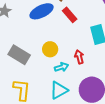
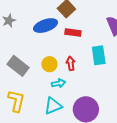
red rectangle: (70, 15) -> (73, 33), turned -49
red arrow: (79, 57) -> (71, 63), moved

